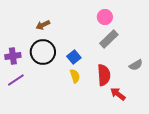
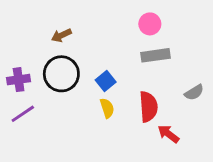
gray rectangle: (109, 39) -> (156, 55), turned 36

